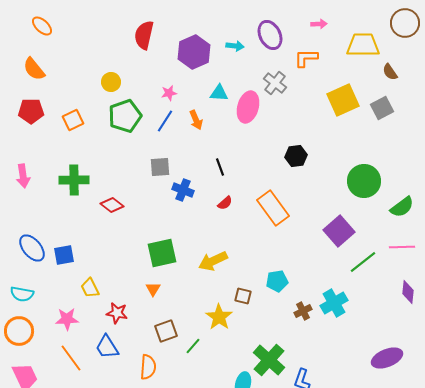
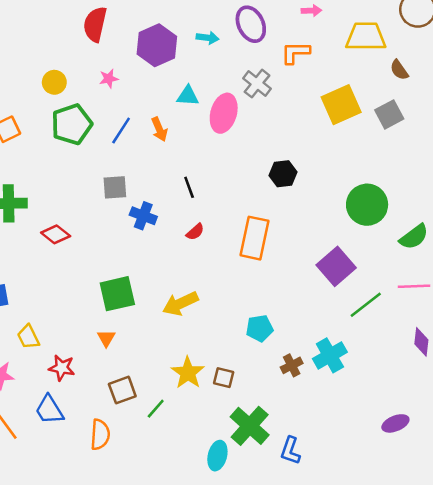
pink star: (169, 93) -> (109, 79), moved
orange rectangle: (273, 208) -> (255, 238), turned 48
brown square: (243, 296) -> (224, 378), moved
purple ellipse: (387, 358) -> (395, 423), size x0.7

